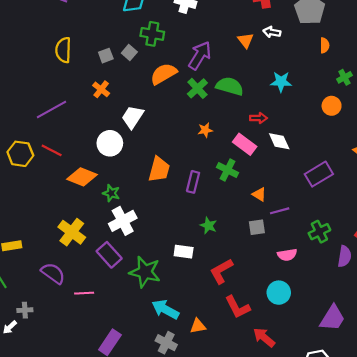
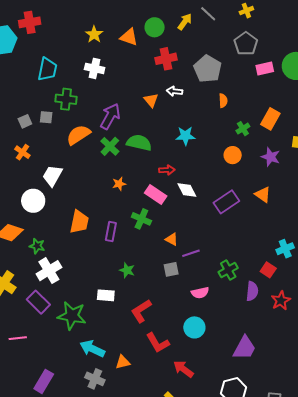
gray square: (129, 52) -> (46, 117), turned -32
purple rectangle: (319, 174) -> (226, 202), moved

